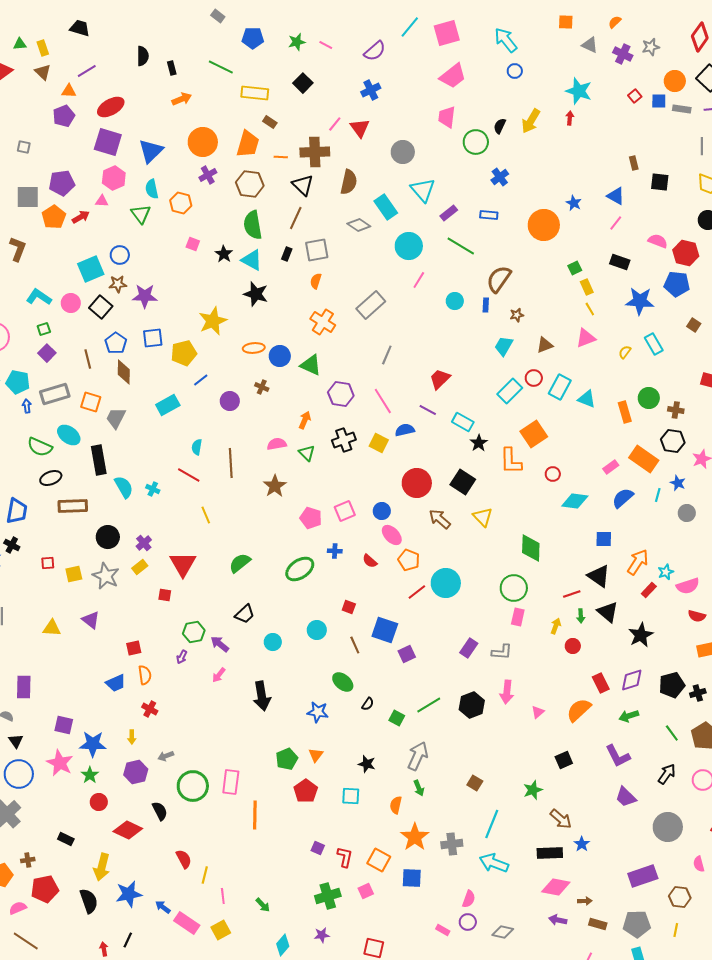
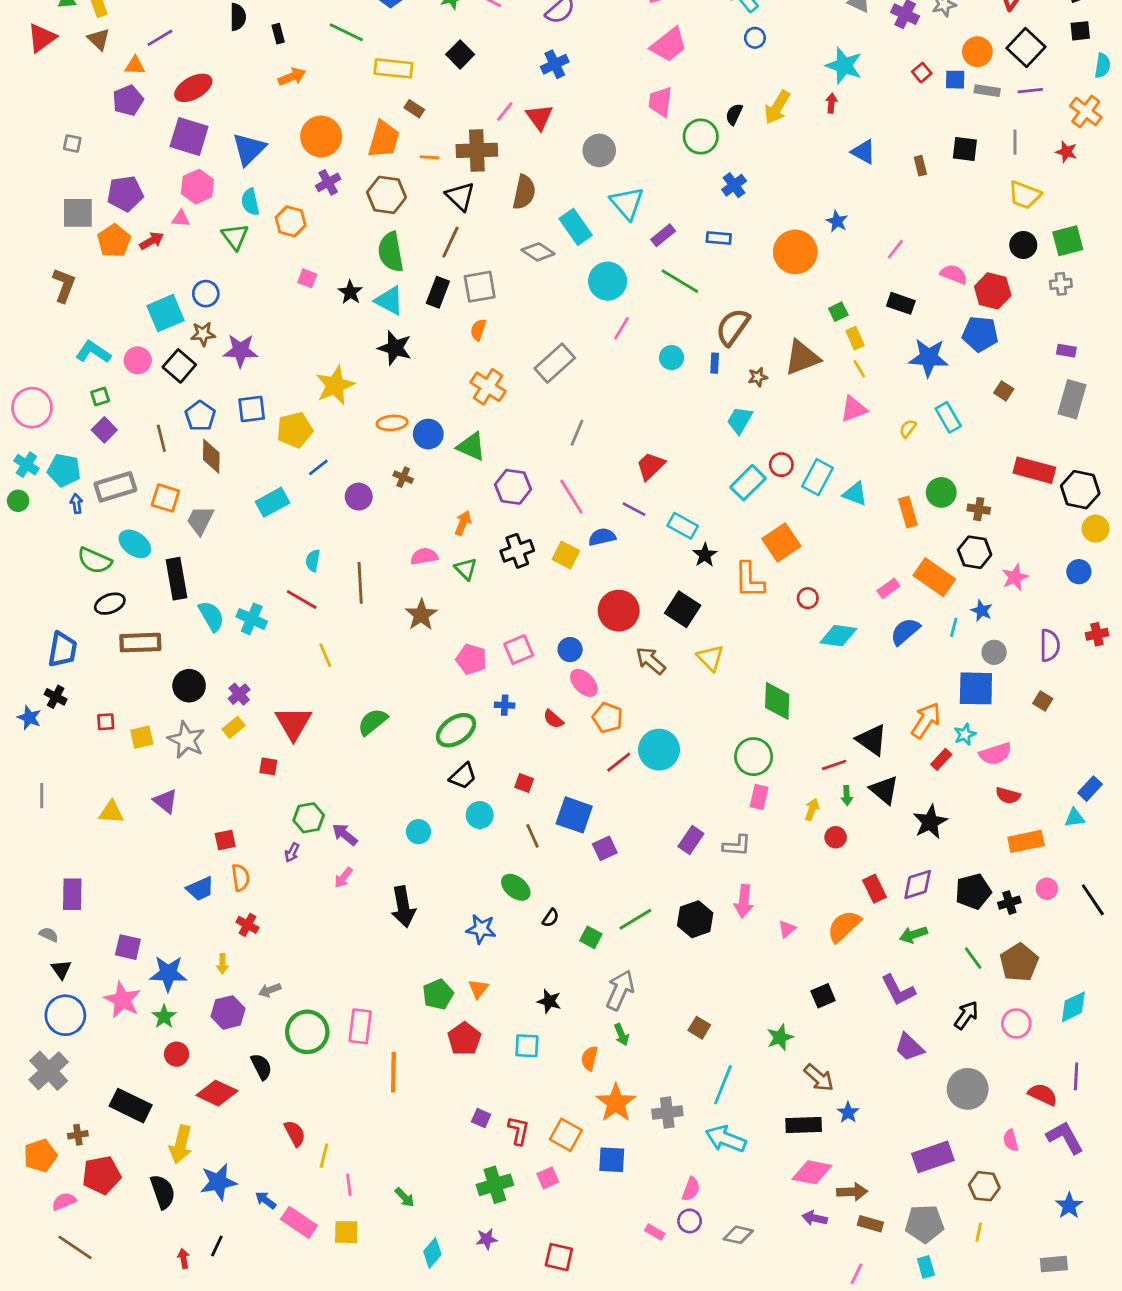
black square: (660, 182) -> (965, 149), moved
blue triangle: (616, 196) -> (863, 152), moved
black rectangle: (287, 254) -> (438, 292), size x1.5
brown triangle: (545, 345) -> (802, 358), moved, size x1.6
cyan cross: (153, 489) -> (252, 619), size x1.5
blue square: (604, 539) -> (976, 688), moved, size x1.6
black trapezoid: (245, 614) -> (463, 776), moved
black rectangle: (66, 839) -> (131, 1106), size x1.8
brown arrow: (585, 901) -> (852, 1192), size x1.5
yellow square: (221, 930) -> (346, 1232), turned 30

